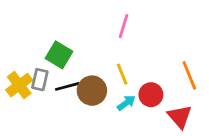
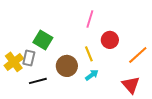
orange line: (189, 75) -> (138, 55), turned 70
black line: (67, 86) -> (38, 81), moved
red circle: (151, 95) -> (110, 40), moved

